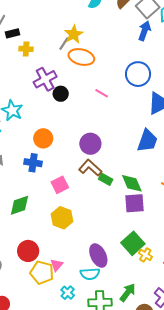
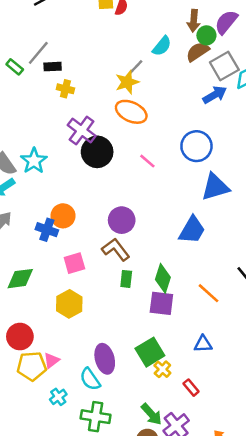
blue arrow: (145, 31) -> (215, 95), turned 30
gray line: (64, 44) -> (136, 67), moved
purple cross: (45, 79) -> (82, 130), turned -35
black circle: (61, 94) -> (97, 152), size x1.6
orange circle: (43, 138) -> (63, 216), moved
green rectangle: (106, 179) -> (126, 279), moved, turned 56
green diamond: (132, 183) -> (163, 278), turned 30
yellow pentagon: (42, 273) -> (32, 366), turned -30
cyan semicircle: (90, 274) -> (90, 379), turned 48
green arrow: (128, 293) -> (151, 414), moved, turned 90

